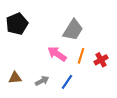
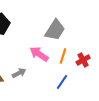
gray arrow: (42, 81) -> (19, 73), moved
blue line: (67, 82) -> (62, 82), moved

